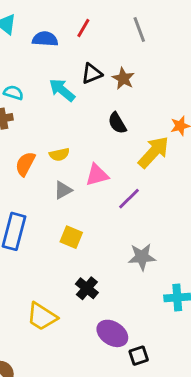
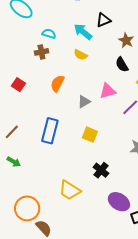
brown star: (123, 79) -> (126, 40), moved
black semicircle: (117, 123) -> (122, 65), moved
yellow semicircle: (59, 154) -> (81, 55), moved, turned 40

